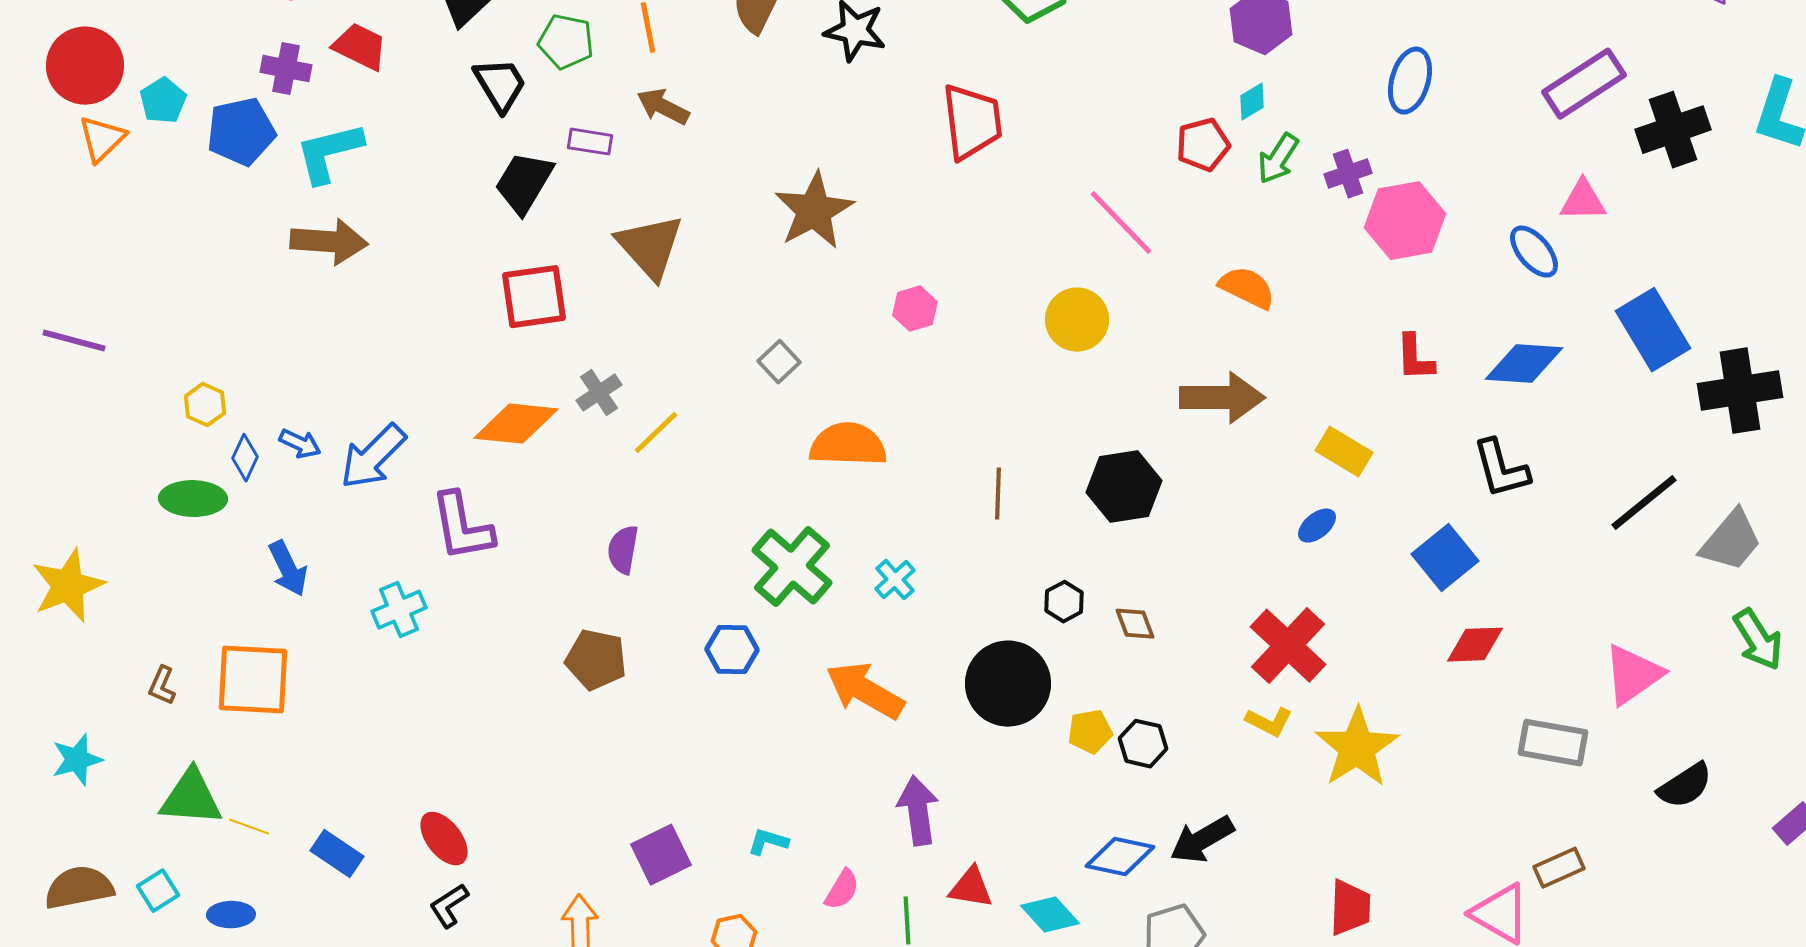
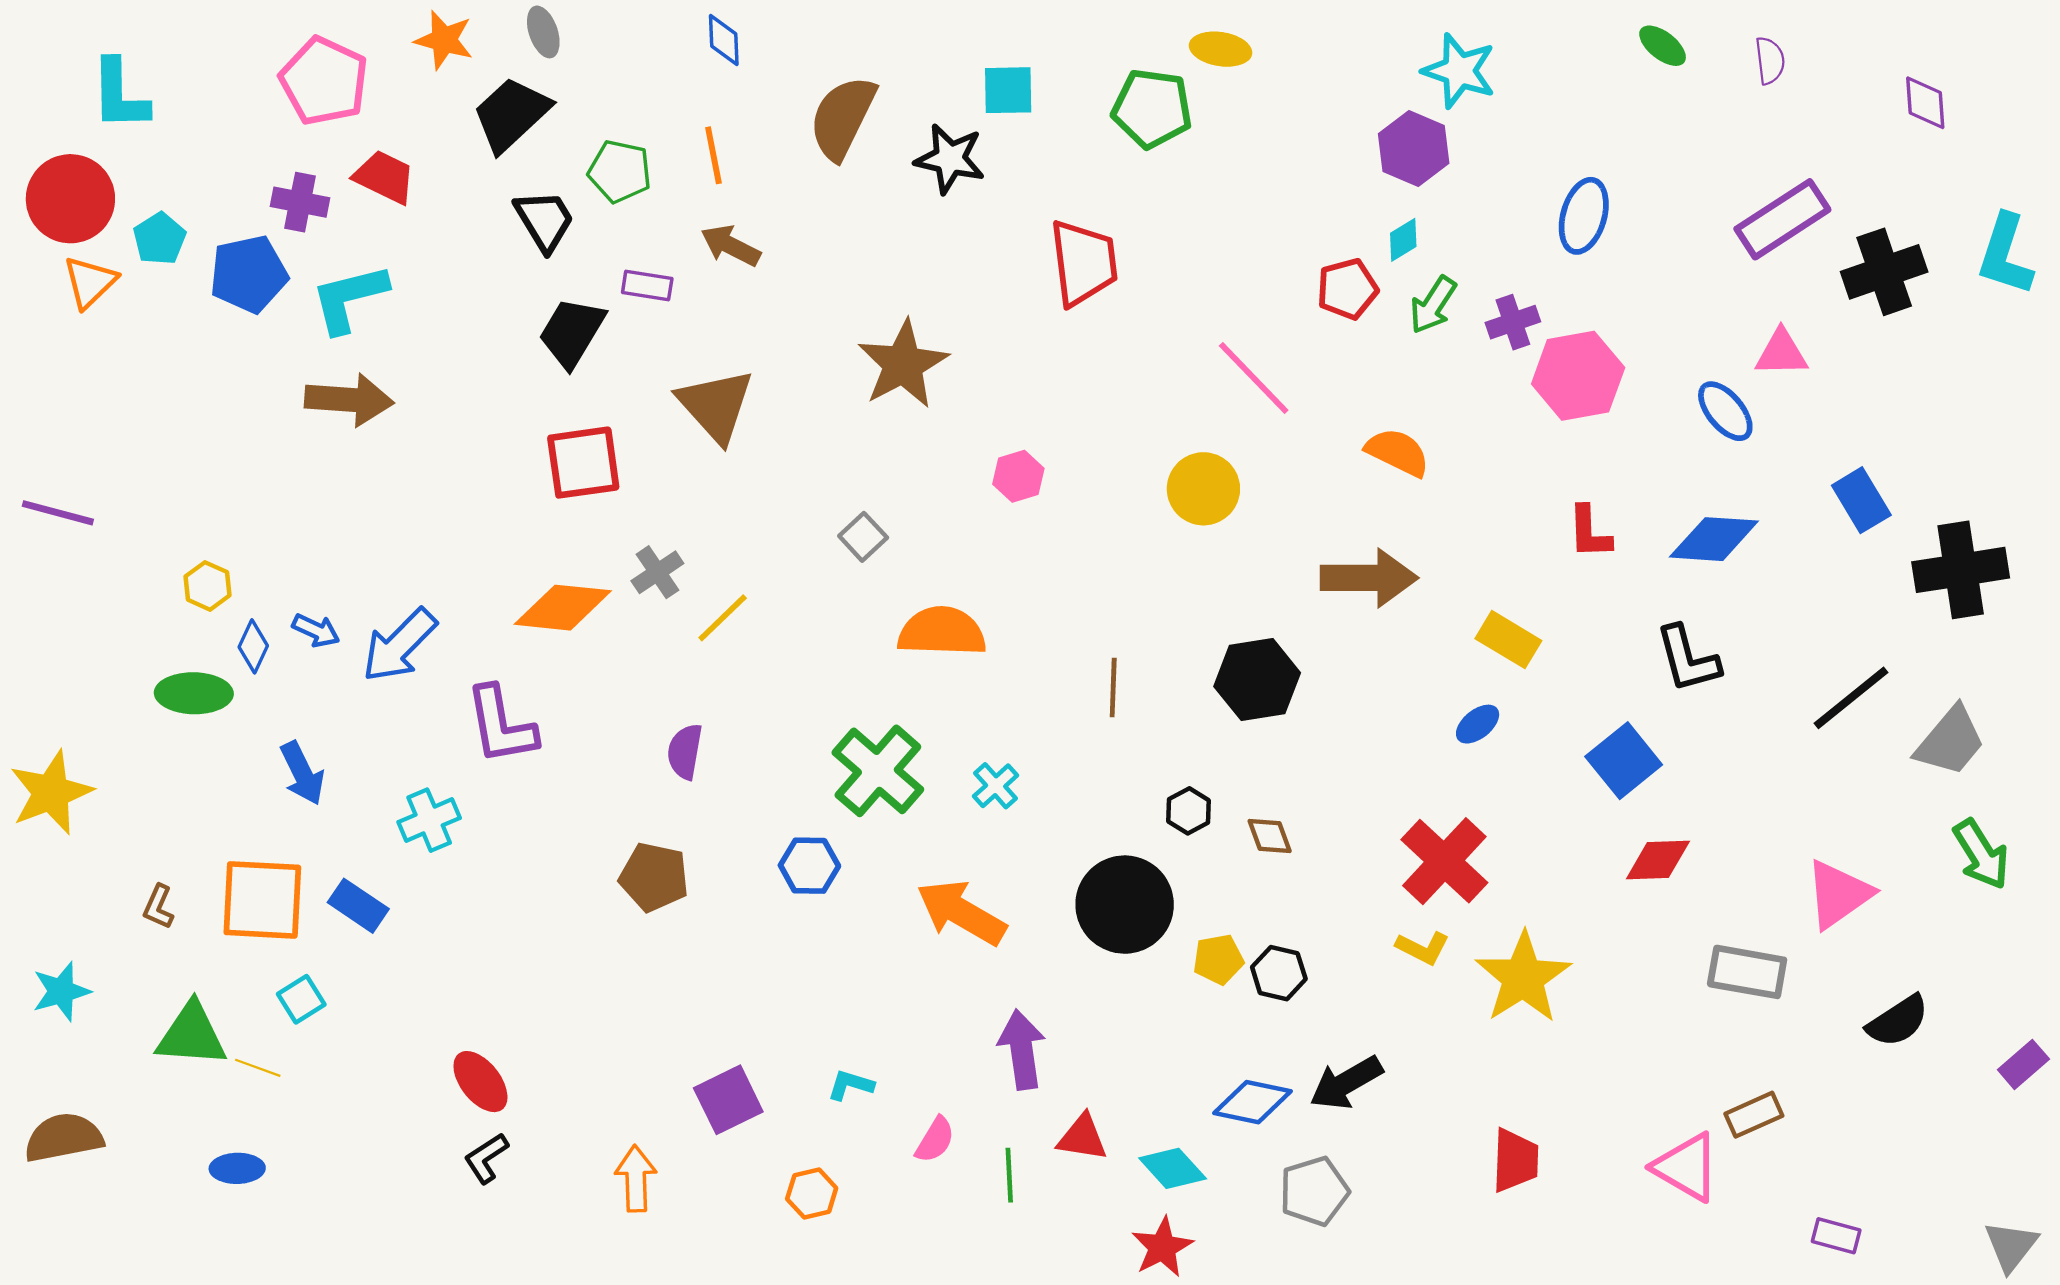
blue rectangle: (1653, 330) -> (1861, 500), size x0.7
blue rectangle: (337, 854) -> (358, 906), moved
cyan square: (158, 891) -> (301, 999), moved

